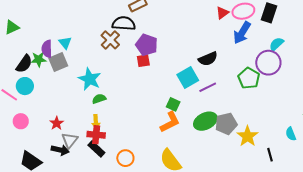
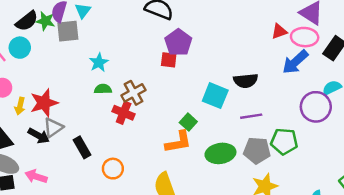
brown cross: (110, 40) -> (134, 93), moved
cyan square: (188, 77) -> (215, 96), turned 35
green pentagon: (249, 78) -> (284, 141), moved, turned 30
cyan star: (90, 79) -> (99, 62), size x0.7
purple line: (208, 87) -> (251, 116), moved
yellow arrow: (96, 122) -> (20, 106), moved
red star: (57, 123) -> (44, 103), size x1.6
gray pentagon: (226, 124) -> (257, 150), moved
red cross: (96, 135) -> (124, 113), moved

